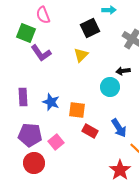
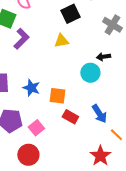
purple L-shape: (41, 53) -> (21, 39), turned -100
yellow triangle: (81, 55) -> (61, 41), turned 35
red circle: (34, 163) -> (28, 155), moved

